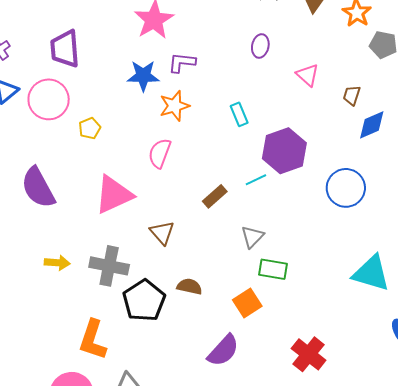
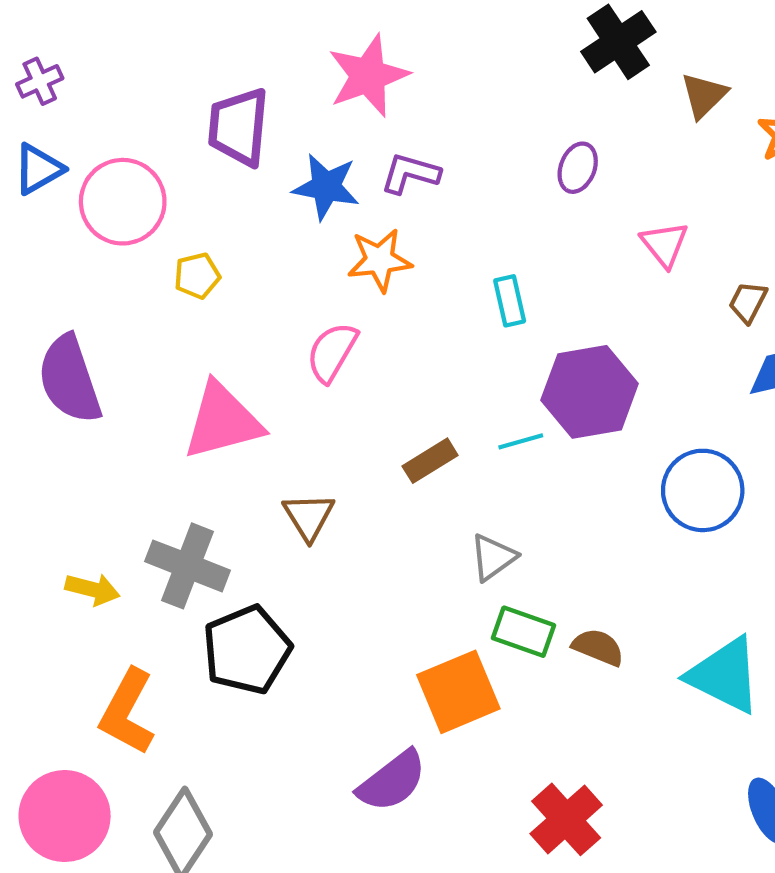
purple trapezoid: (65, 49) -> (239, 127), moved
yellow arrow: (57, 263) -> (92, 589), moved
brown semicircle: (189, 286) -> (598, 647), moved
orange square: (247, 303) -> (458, 692), size x1.4

